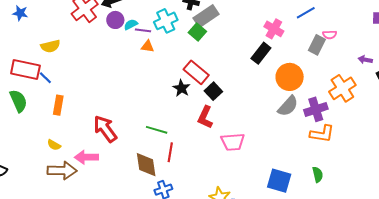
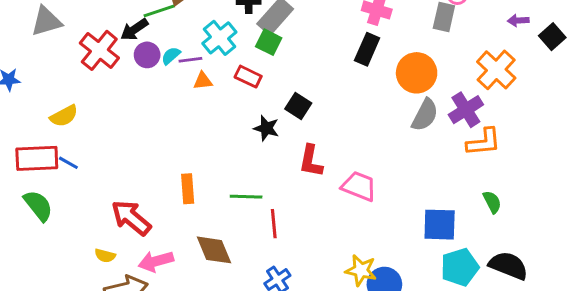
red rectangle: (196, 72) -> (248, 77), moved, size x0.7
black square: (213, 91) -> (298, 106), moved
orange rectangle: (58, 105) -> (188, 189), moved
red arrow: (105, 129) -> (131, 218), moved
pink trapezoid: (233, 142) -> (359, 186), turned -140
brown diamond: (146, 165) -> (214, 250), moved

